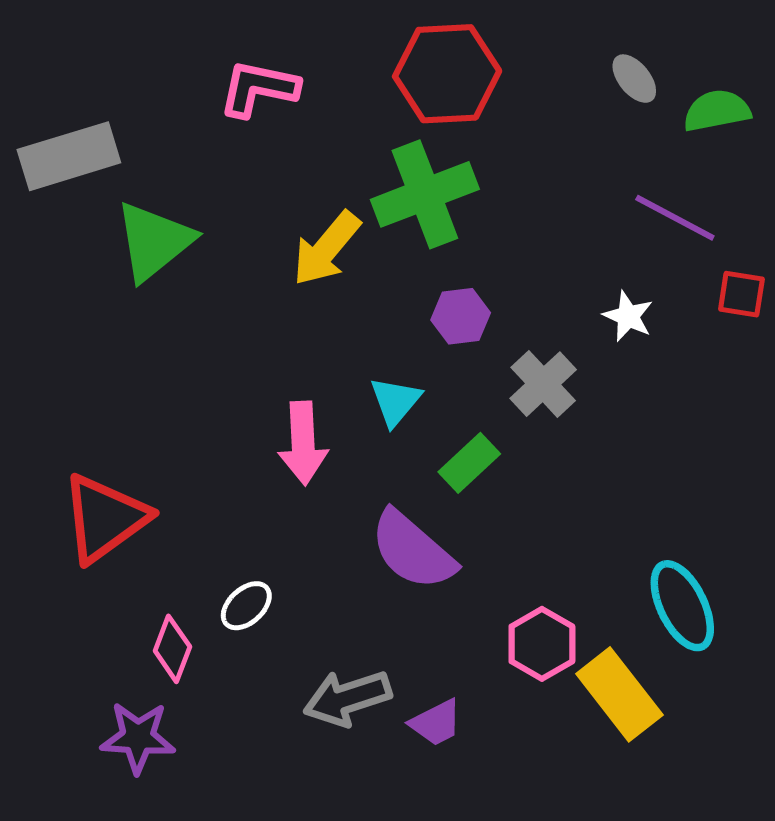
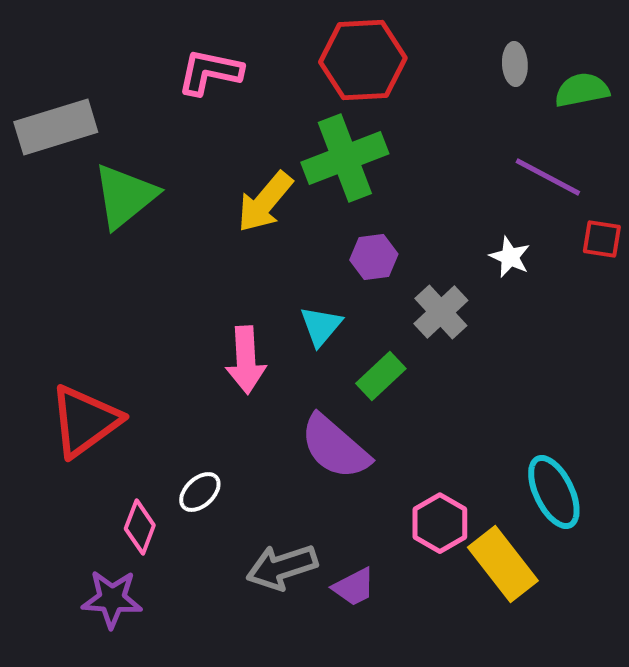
gray ellipse: (634, 79) -> (515, 64), turned 36

